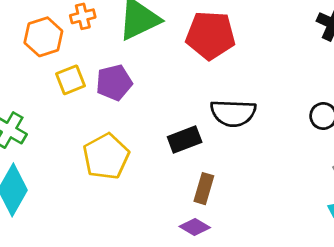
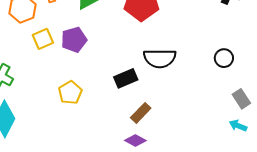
yellow pentagon: (106, 156) -> (70, 93), size x0.7
brown rectangle: (204, 189) -> (141, 113), turned 30

